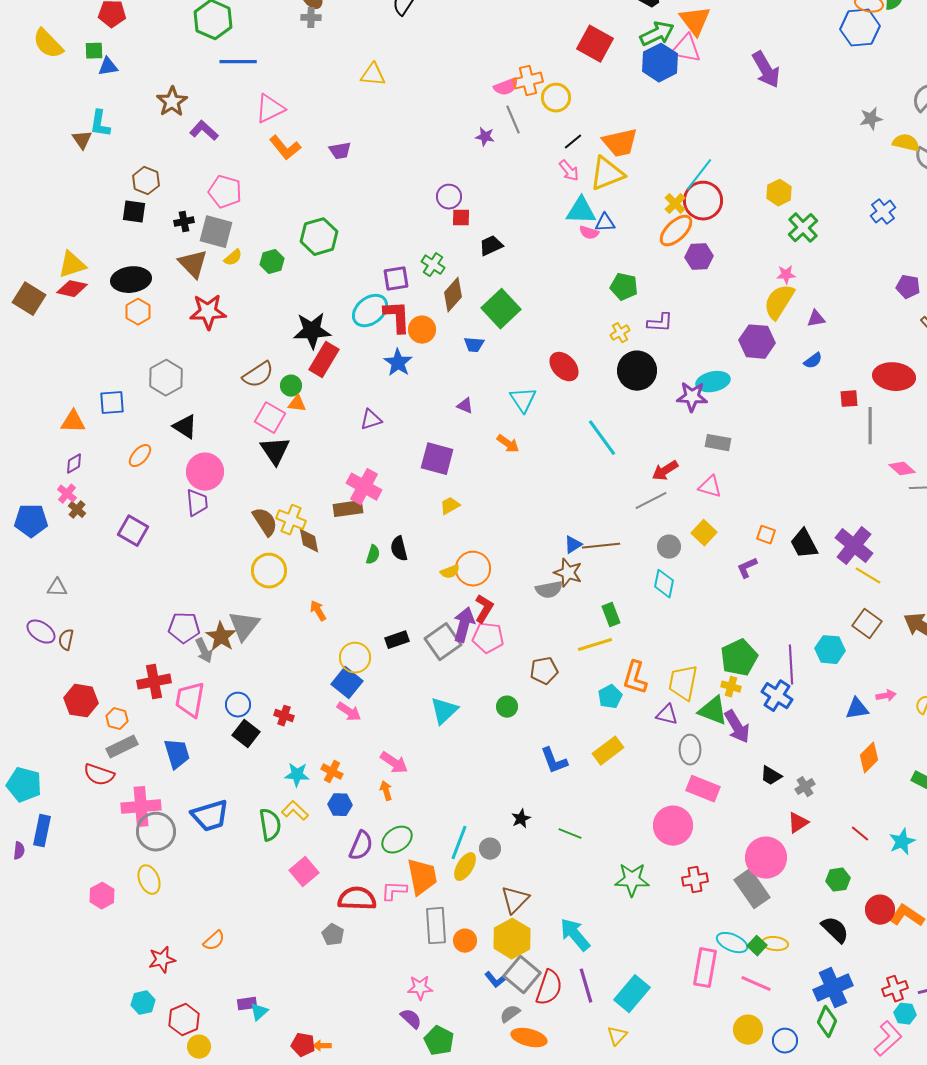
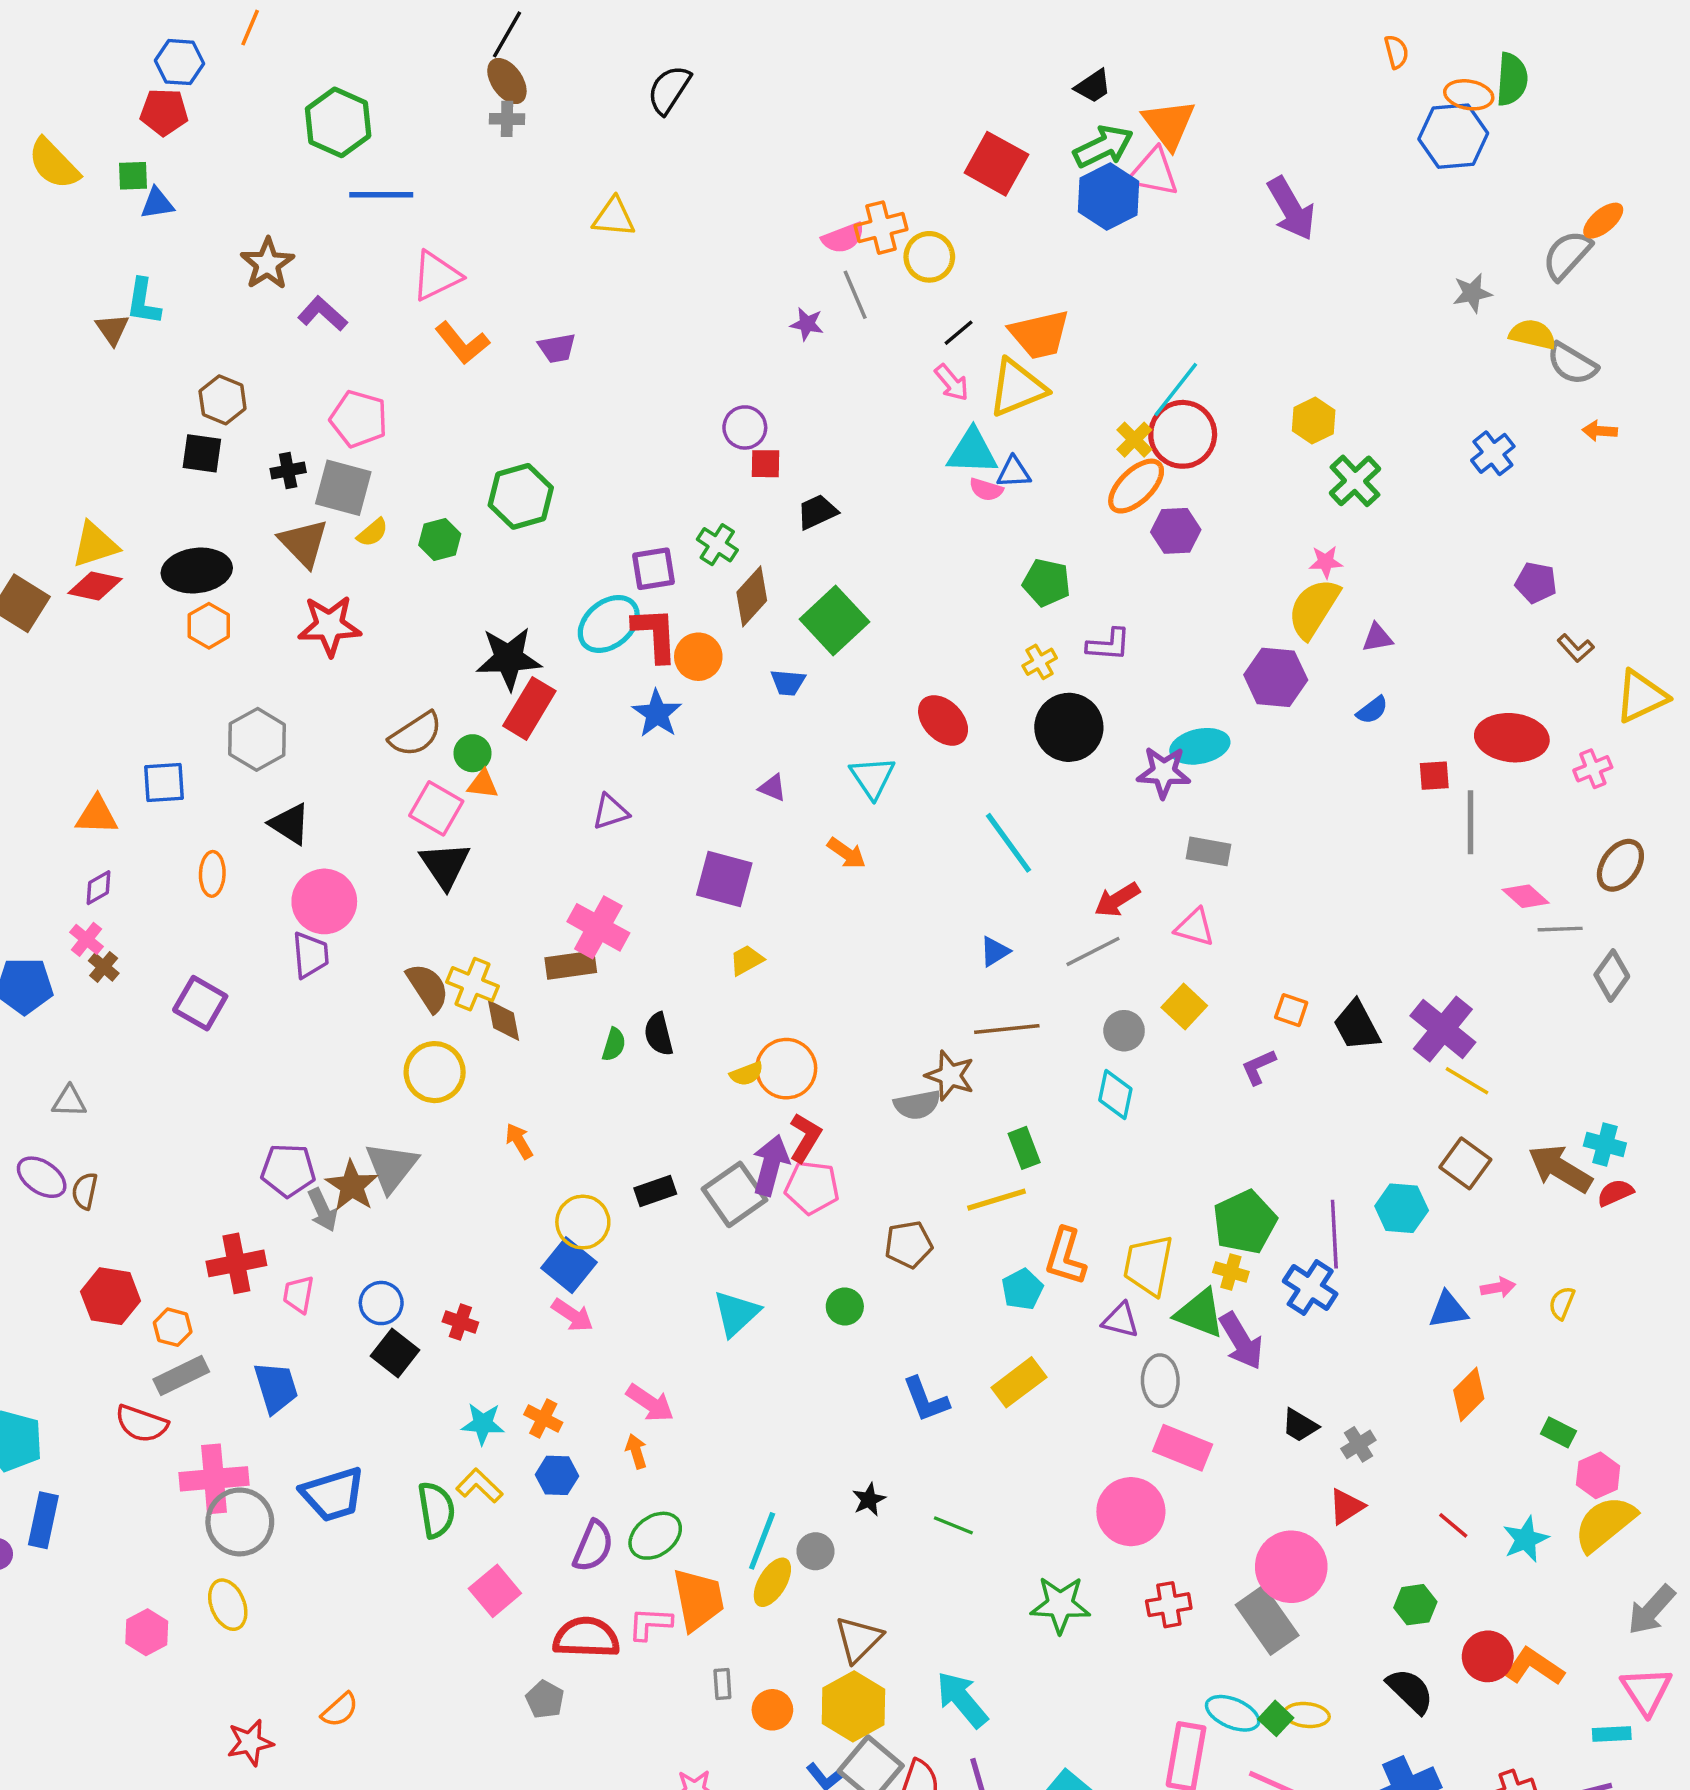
orange ellipse: (140, 456) -> (212, 874), turned -40
blue triangle: (573, 545) -> (995, 951), moved
pink trapezoid: (190, 700) -> (298, 1294), size x0.6
gray rectangle: (436, 926) -> (722, 1684), size x0.5

